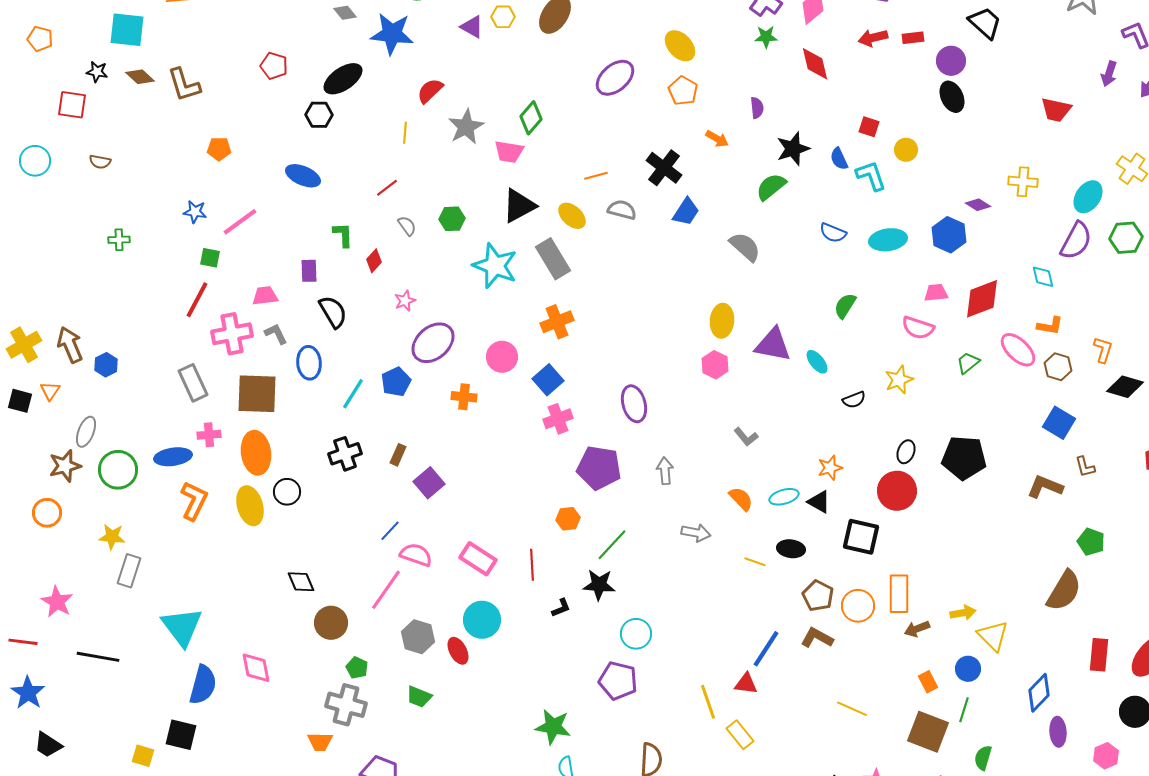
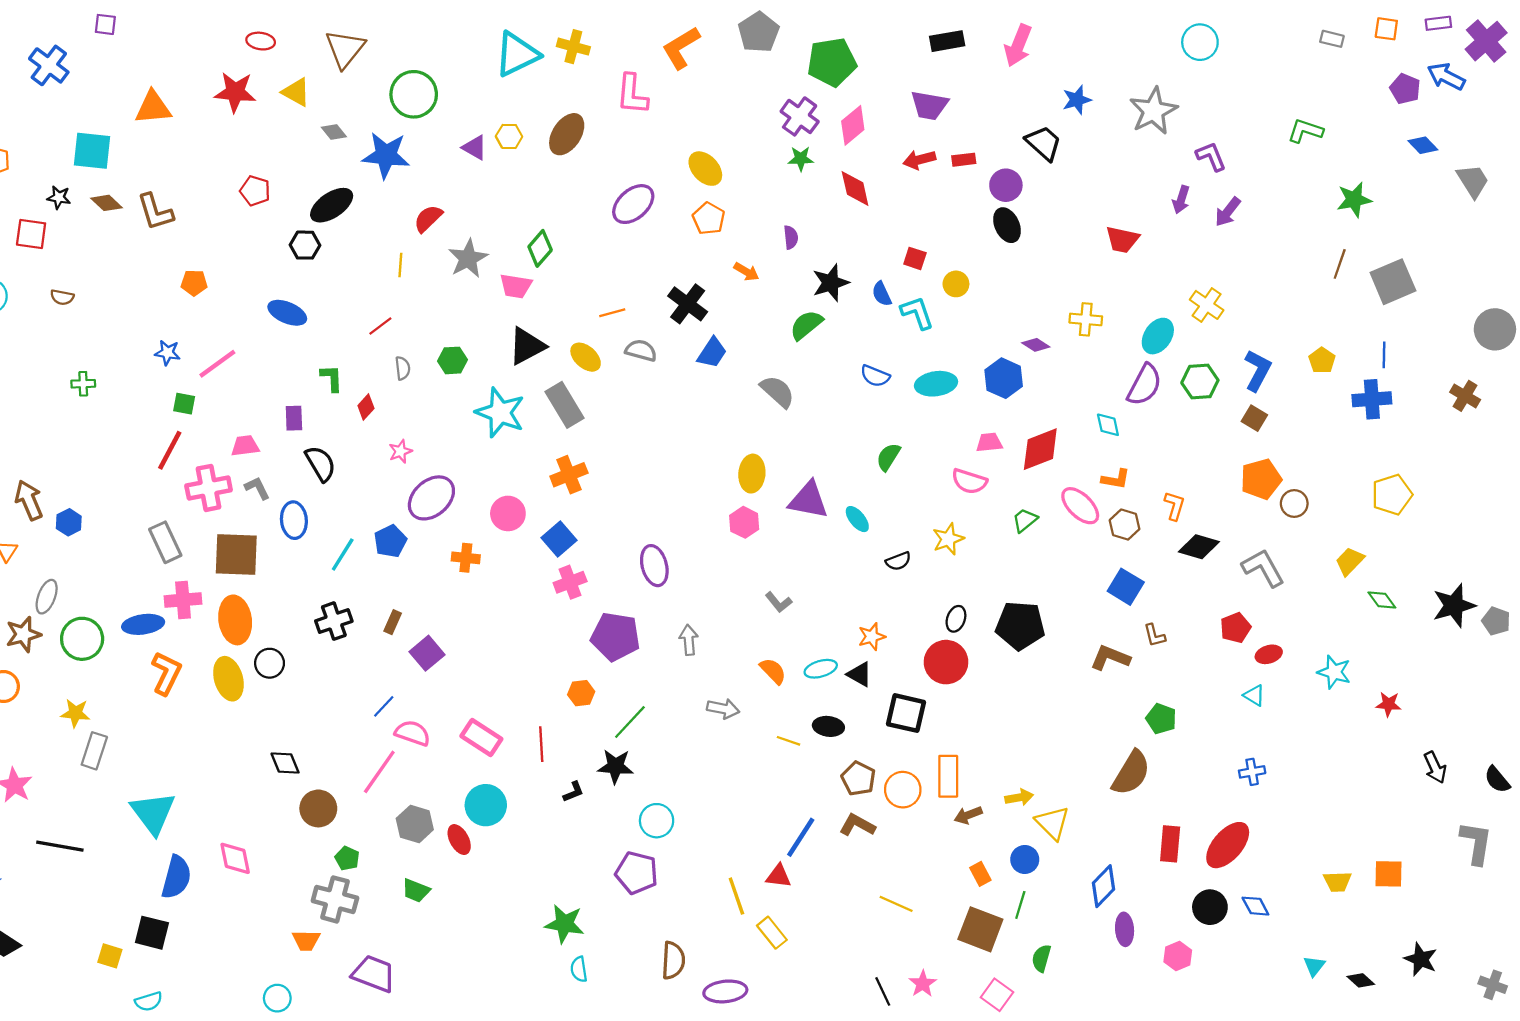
gray semicircle: (407, 226) -> (403, 368), turned 30
pink cross: (209, 435) -> (183, 600), size x1.4

